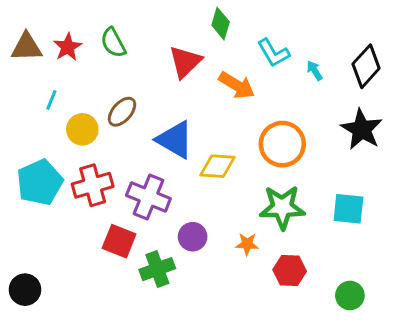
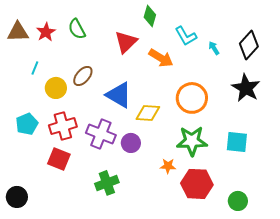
cyan pentagon: (40, 182) -> (27, 124), size x0.7
purple circle: (193, 237) -> (131, 143), moved
red square: (119, 241) -> (59, 159), moved
red hexagon: (290, 271) -> (197, 184), size x1.4

